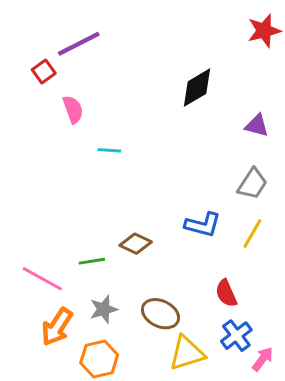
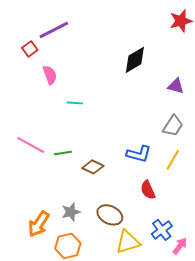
green line: (92, 261) -> (63, 153), moved
pink line: (42, 279) -> (31, 145), moved
red semicircle: (226, 293) -> (148, 190), moved

